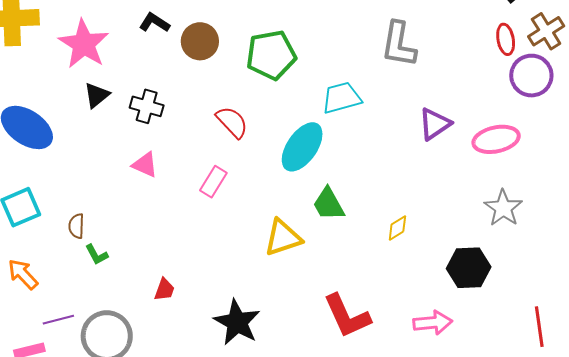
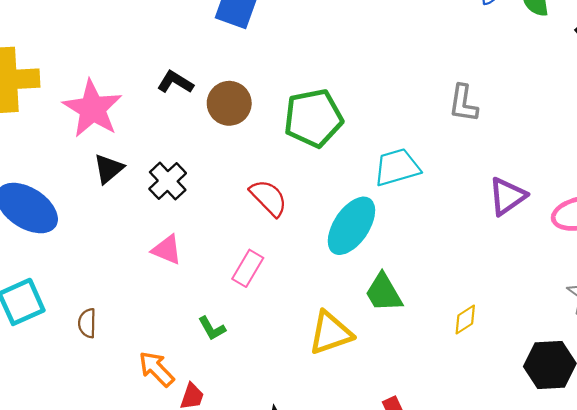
gray L-shape: (399, 44) -> (463, 103), size x0.7
black cross: (147, 106) -> (168, 181), turned 32
green L-shape: (97, 255) -> (212, 328), moved
orange arrow: (23, 274) -> (156, 369), moved

